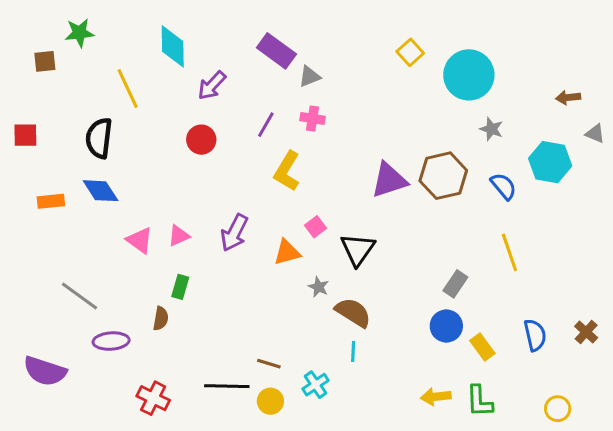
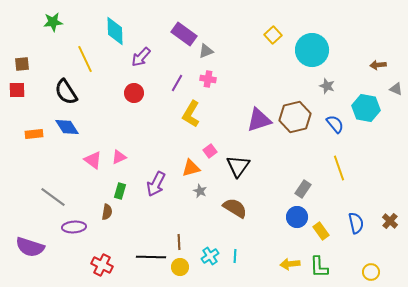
brown square: (45, 61) -> (22, 64), moved
black semicircle: (99, 138) -> (66, 92), turned -40
purple arrow: (234, 233) -> (156, 184), moved
gray star: (319, 287) -> (200, 191), moved
cyan line: (353, 352) -> (235, 256), moved
brown line: (269, 364) -> (179, 242), turned 70

